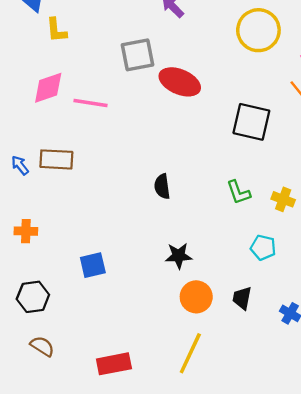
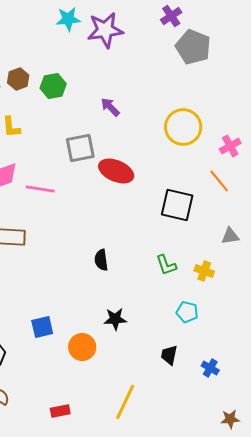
orange circle: (196, 297) -> (82, 347), moved
red rectangle: (114, 364) -> (60, 411), size x0.7

